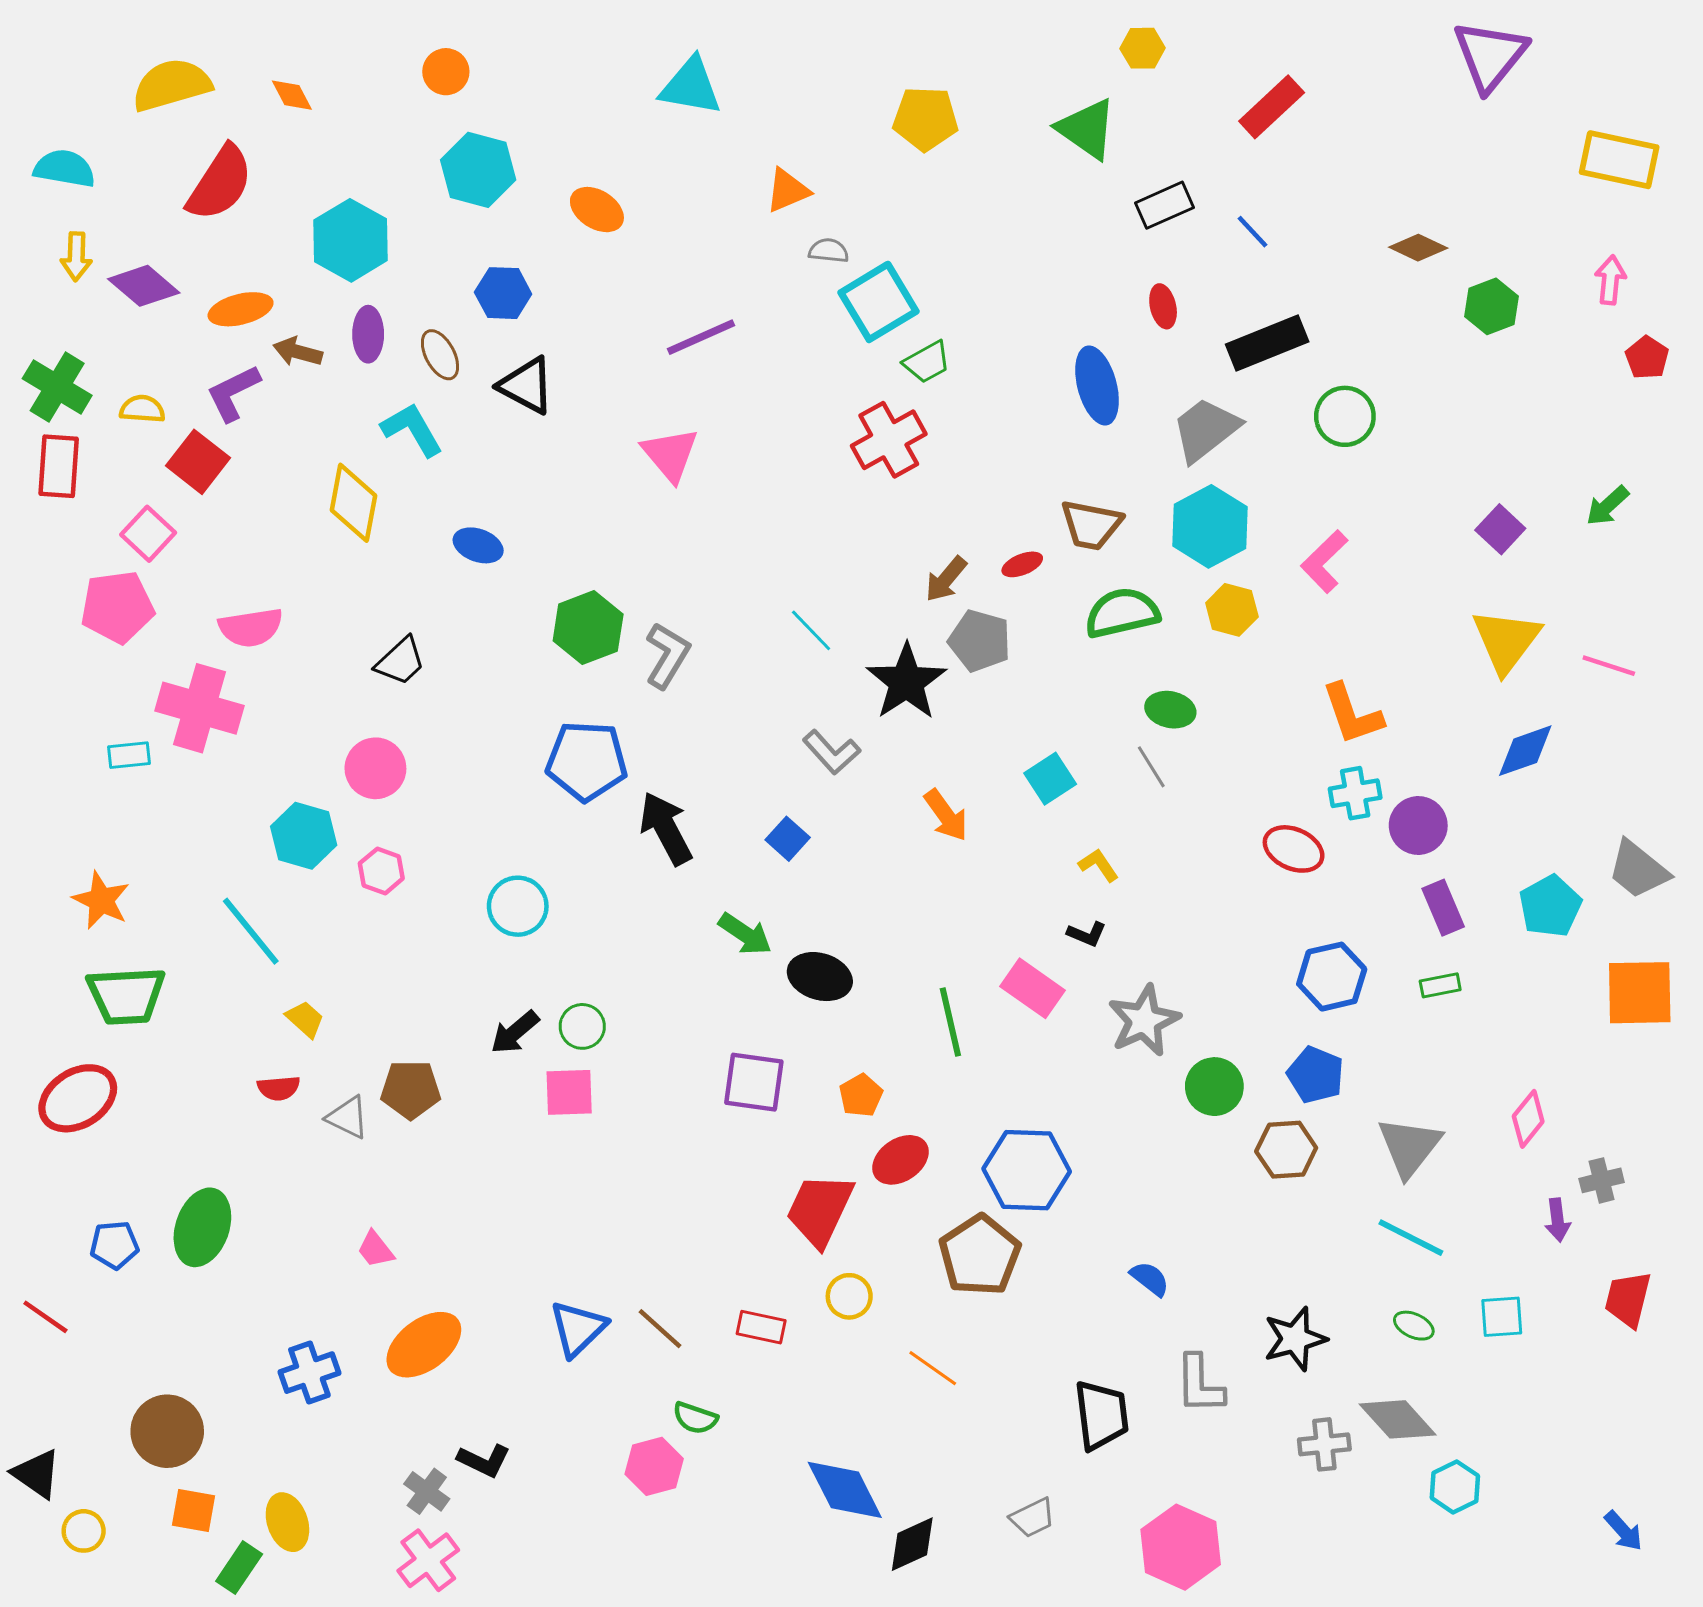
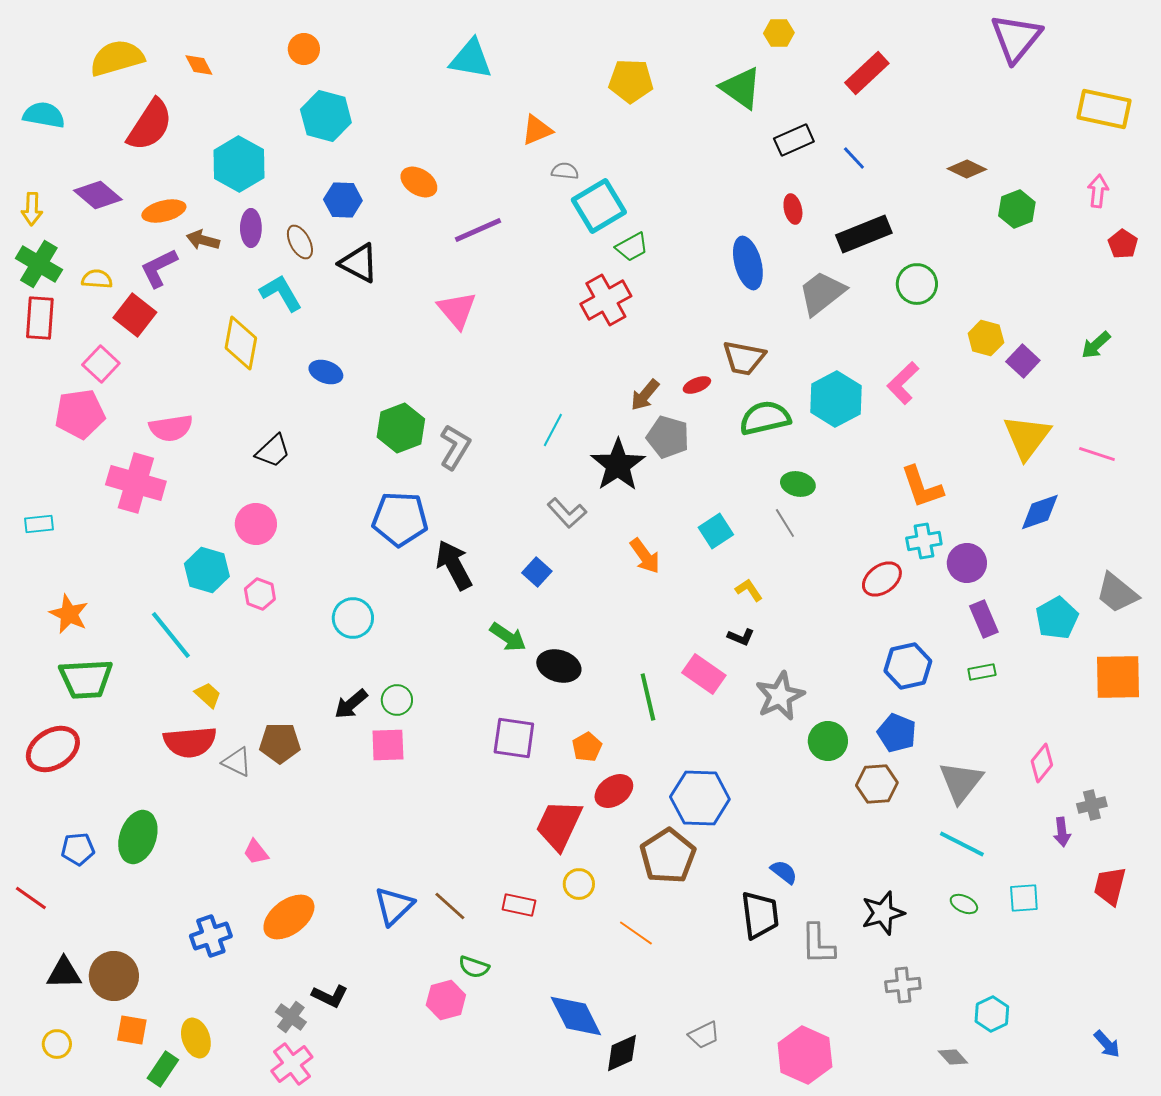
orange ellipse: (597, 210) -> (419, 182), moved
yellow arrow: (76, 256) -> (32, 209), moved
cyan hexagon: (1210, 526) -> (836, 399), moved
yellow hexagon: (1232, 610) -> (986, 338), moved
cyan line: (811, 630) -> (553, 430), turned 72
cyan rectangle: (129, 755) -> (39, 524), moved
red ellipse: (1294, 849) -> (882, 579), turned -60
red semicircle: (279, 1088) -> (190, 742), size x1.8
black trapezoid: (1101, 1415) -> (760, 915), moved
gray diamond: (1398, 1419) -> (953, 1057), moved, size x0.6
black triangle: (37, 1474) -> (64, 973), moved, turned -36

